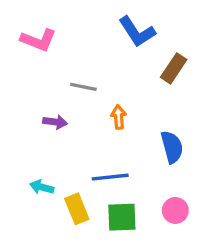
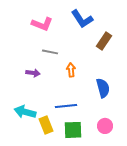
pink L-shape: (38, 40) -> (42, 24), moved
cyan arrow: (42, 187) -> (25, 112), size x1.5

